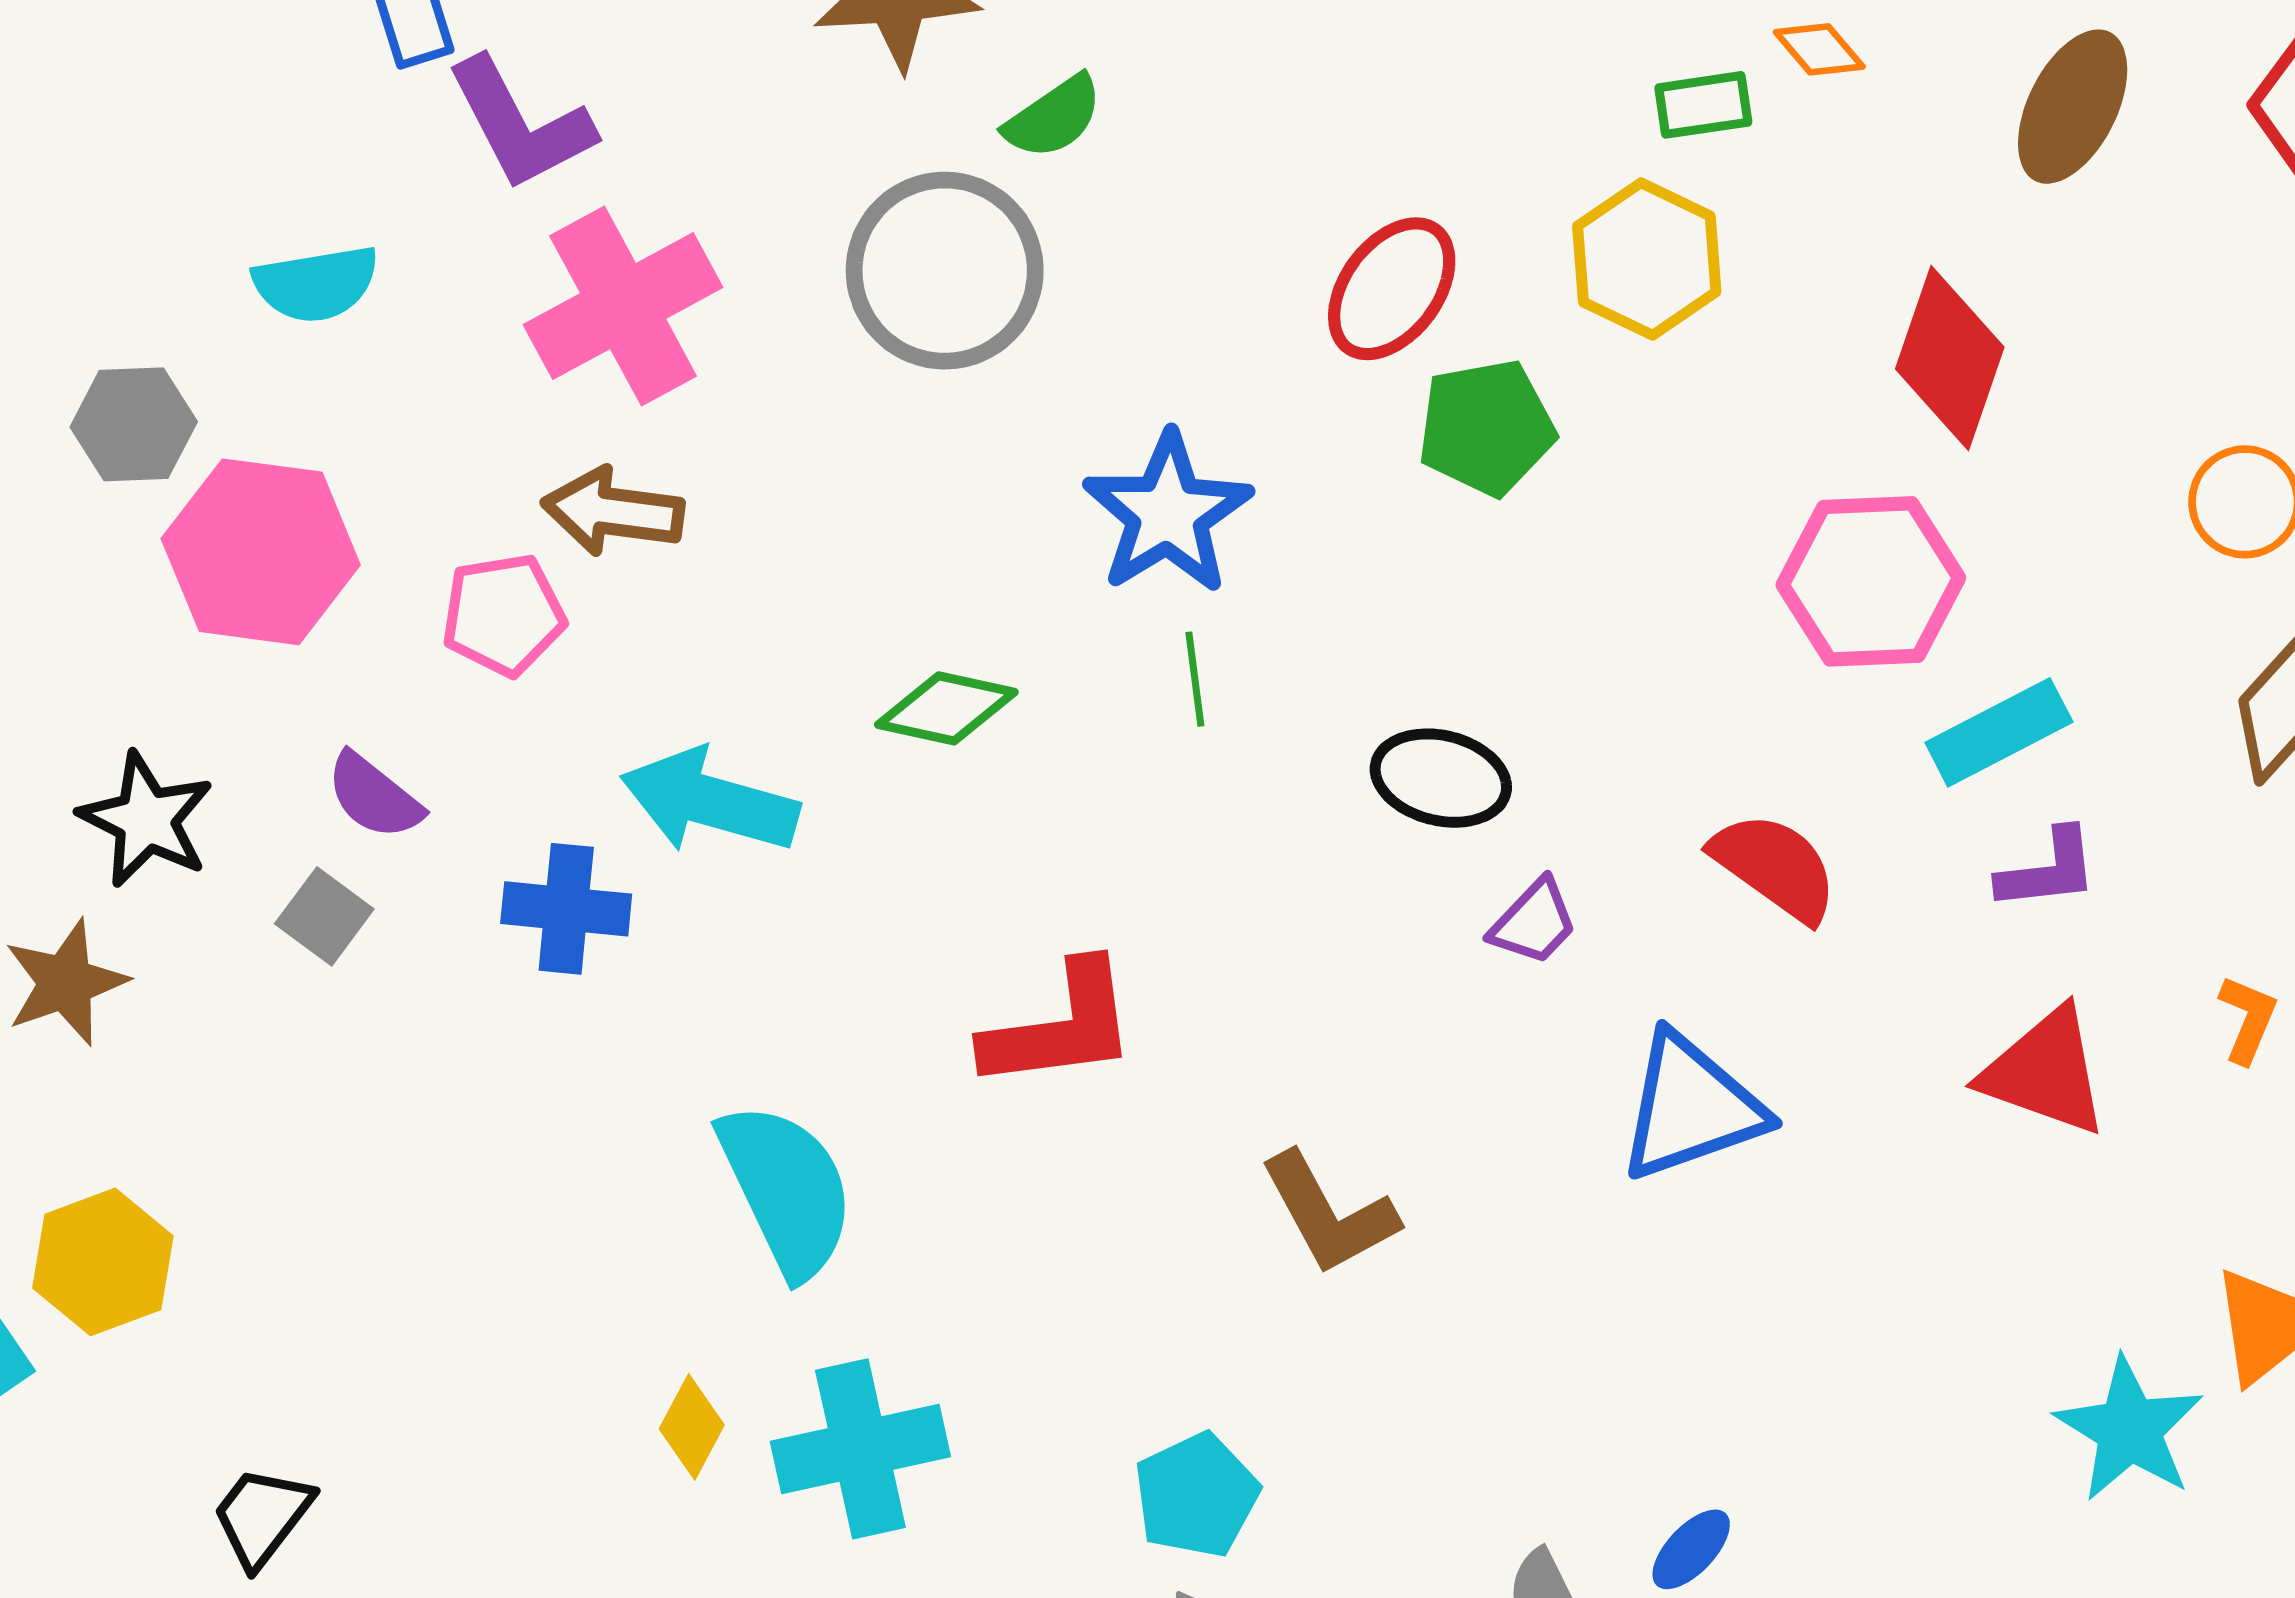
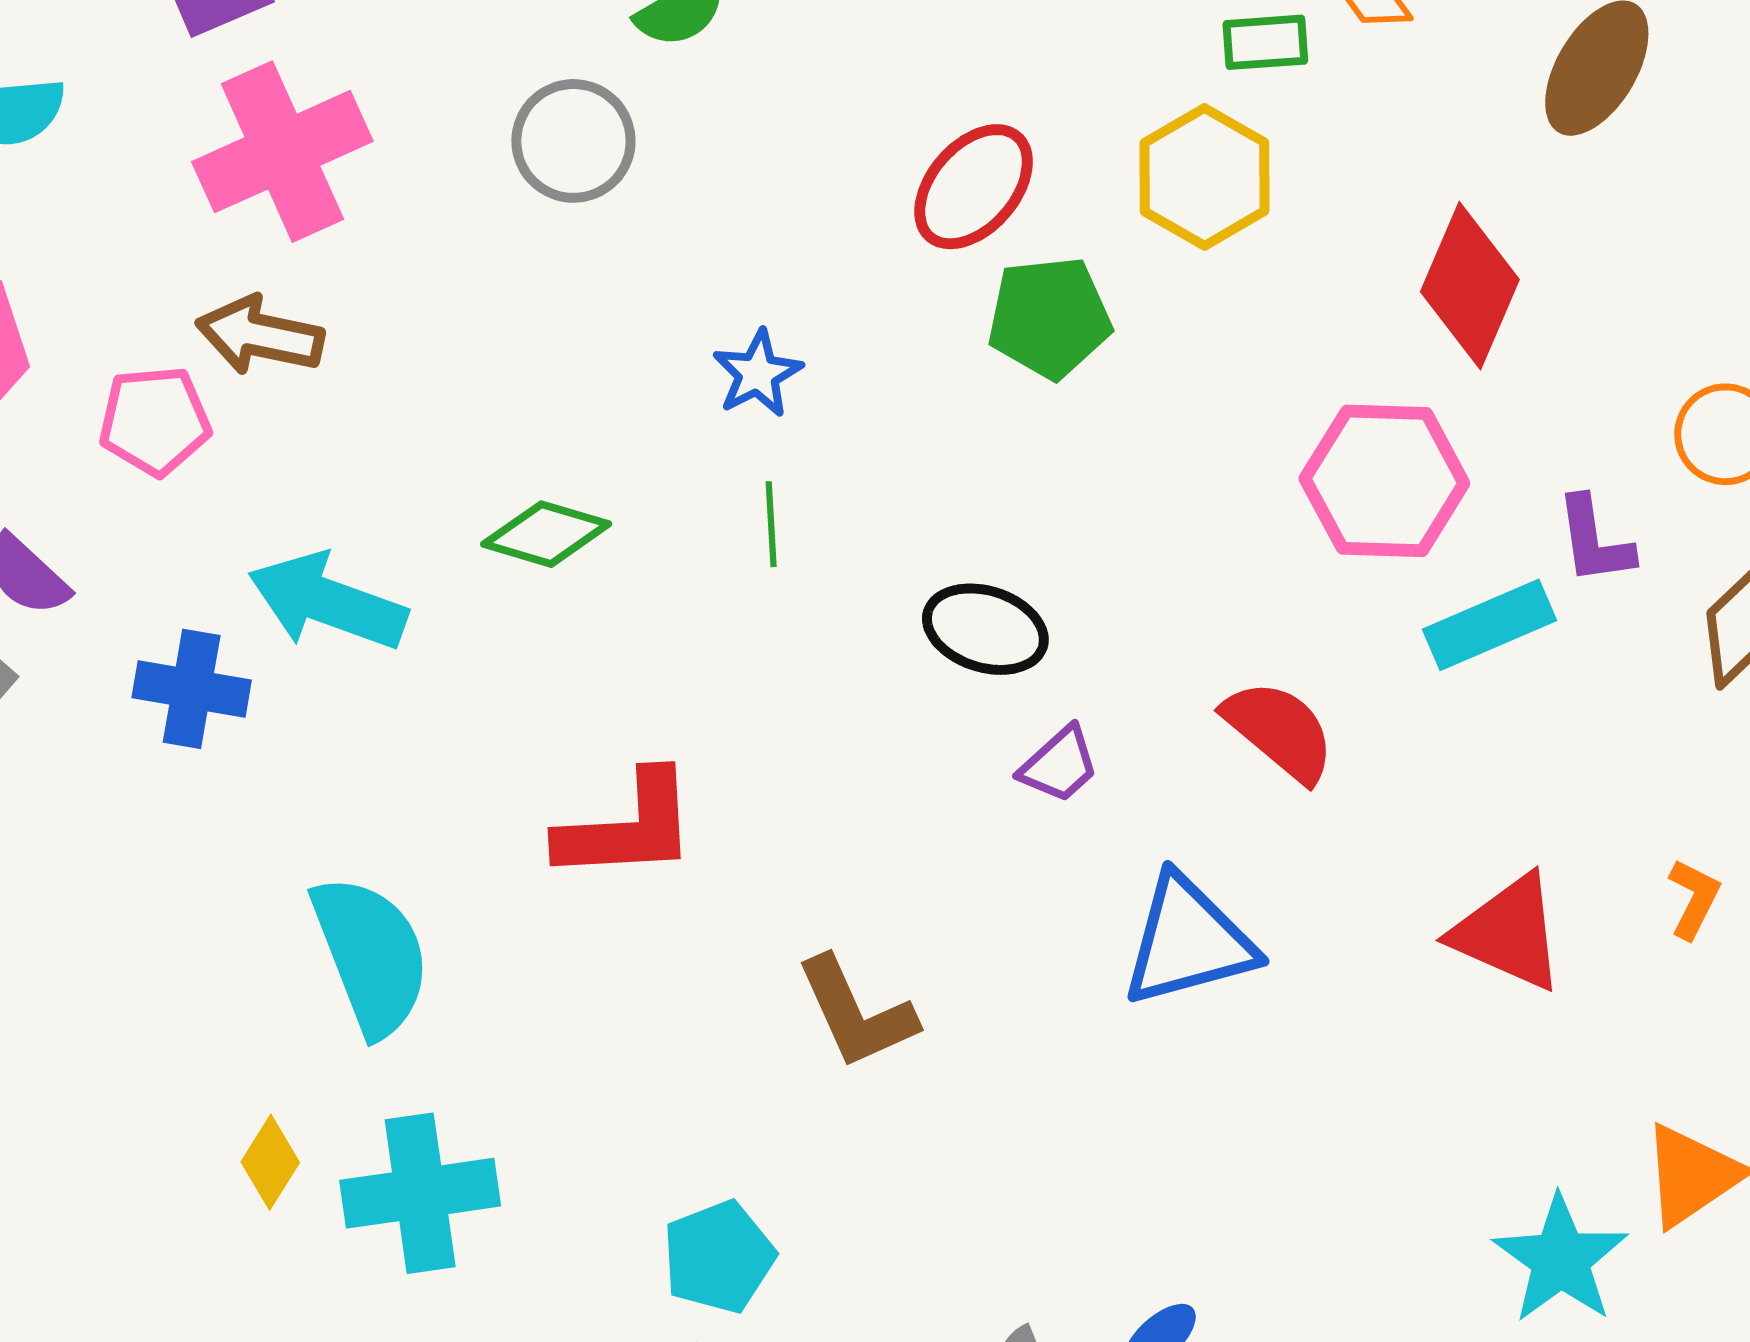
gray circle: (945, 271) -> (573, 141), size x0.7
blue star: (1168, 513) -> (758, 374), size x0.6
purple L-shape: (2048, 870) -> (1594, 541), moved, turned 84

